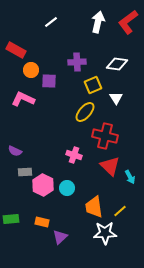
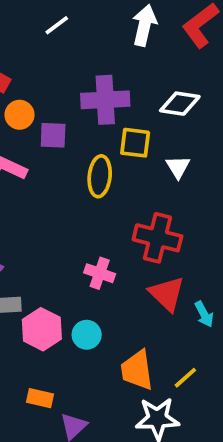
purple cross: (77, 62) -> (105, 100), size x1.4
yellow square: (93, 85) -> (135, 143), turned 30
yellow ellipse: (85, 112) -> (100, 176), moved, turned -35

